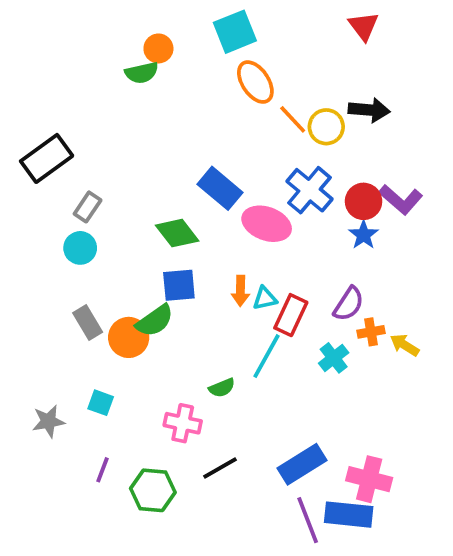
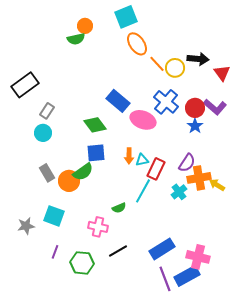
red triangle: (364, 26) -> (222, 73), moved
orange cross: (371, 332) -> (199, 178), size x1.6
cyan square: (101, 403) -> (54, 216), size x1.5
blue rectangle: (349, 515) -> (187, 276), turned -35

